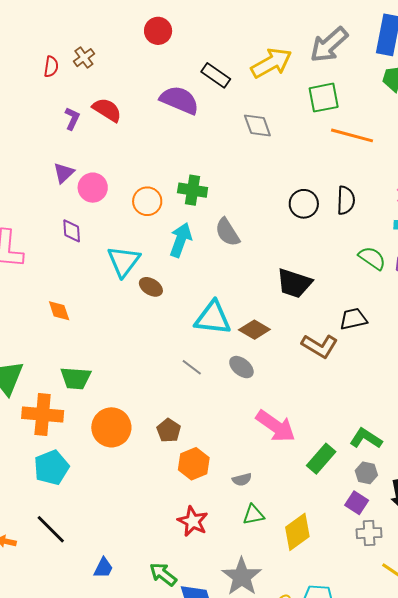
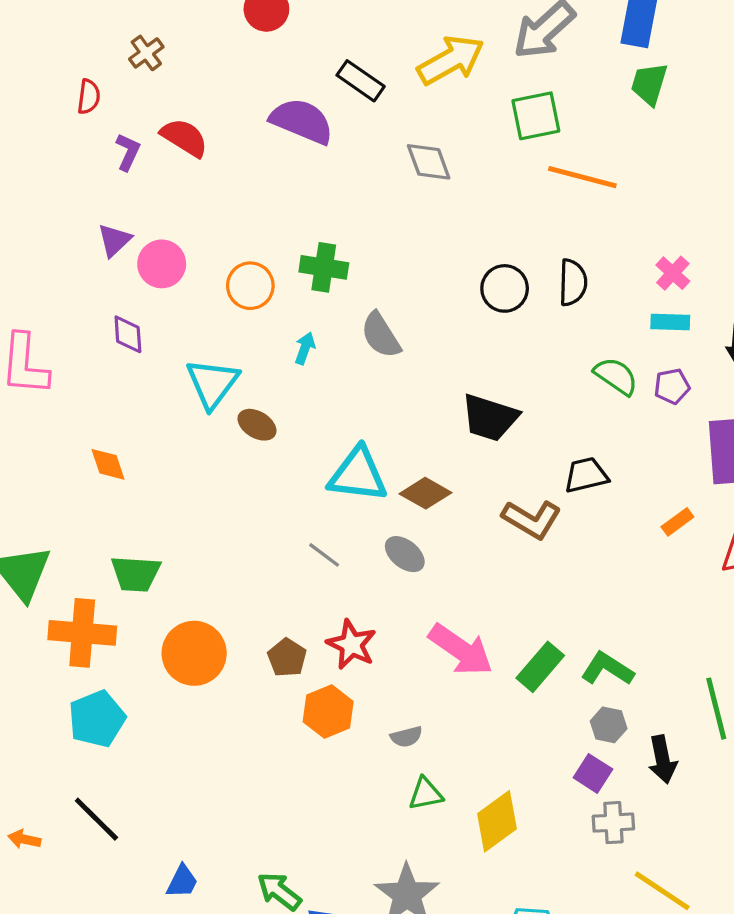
red semicircle: (51, 67) -> (89, 97), moved
cyan arrow: (181, 240) -> (305, 348), size x0.6
green rectangle: (321, 459) -> (540, 667), moved
red star: (193, 521) -> (351, 645), moved

